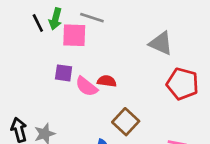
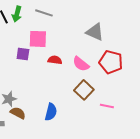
pink square: (74, 35) -> (38, 39), moved
pink semicircle: (86, 87) -> (81, 64), moved
brown square: (126, 122) -> (84, 90), moved

